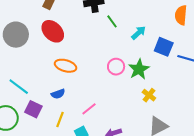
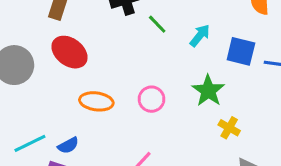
pink circle: (116, 67) -> (151, 99), moved
cyan line: (19, 87) -> (30, 143), turned -55
blue semicircle: (58, 94) -> (68, 145), moved

